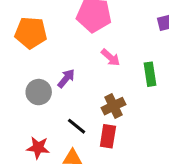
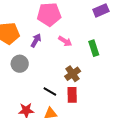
purple arrow: (66, 78) -> (36, 40), moved
gray circle: (39, 92) -> (20, 64), moved

